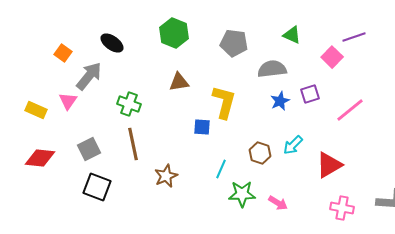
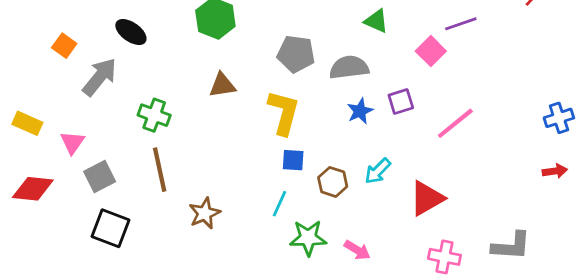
gray pentagon: (234, 43) -> (296, 54), moved
pink triangle: (68, 101) -> (72, 142), moved
blue square: (202, 127) -> (293, 160), moved

